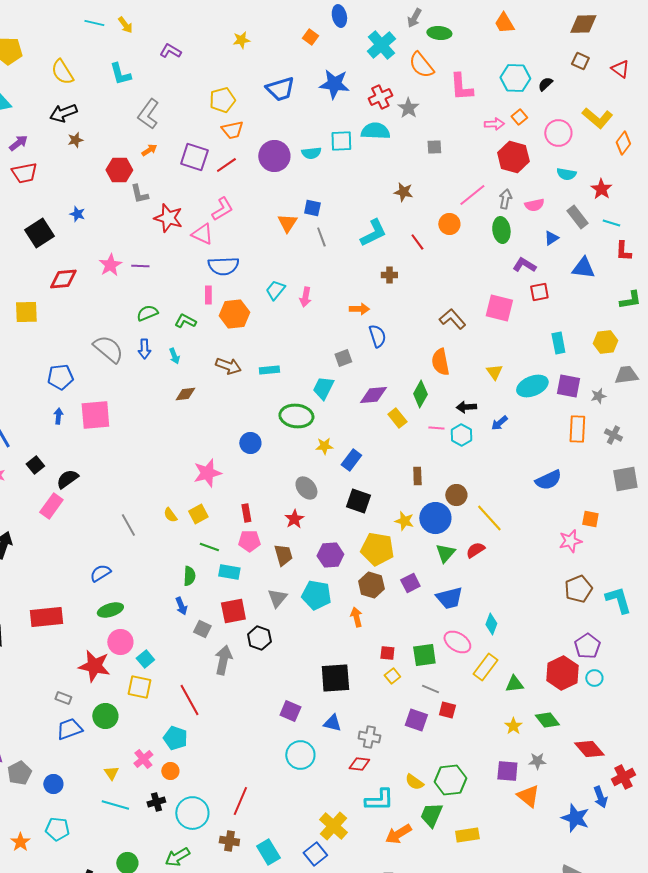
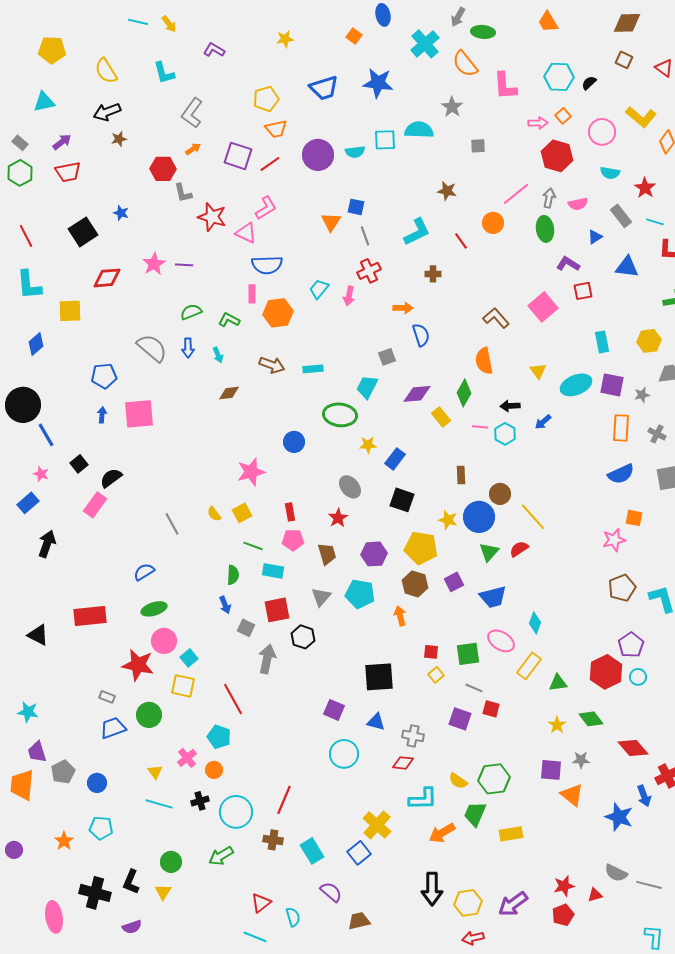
red cross: (380, 97) -> (369, 271), moved
pink square: (499, 308) -> (543, 307), turned 36
blue semicircle: (548, 480) -> (621, 474), moved

